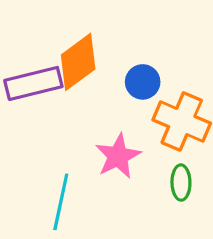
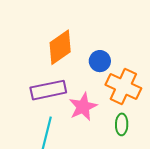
purple rectangle: (33, 83) -> (48, 90), moved

